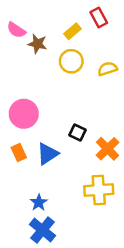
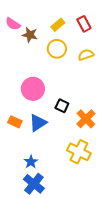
red rectangle: (99, 18) -> (84, 24), moved
pink circle: (24, 114) -> (33, 89), moved
orange rectangle: (19, 152) -> (15, 122), turned -40
yellow cross: (99, 190) -> (79, 152), turned 30

